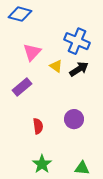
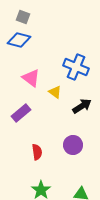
pink triangle: (32, 52) -> (31, 78), turned -36
black arrow: (79, 69) -> (82, 106), moved

